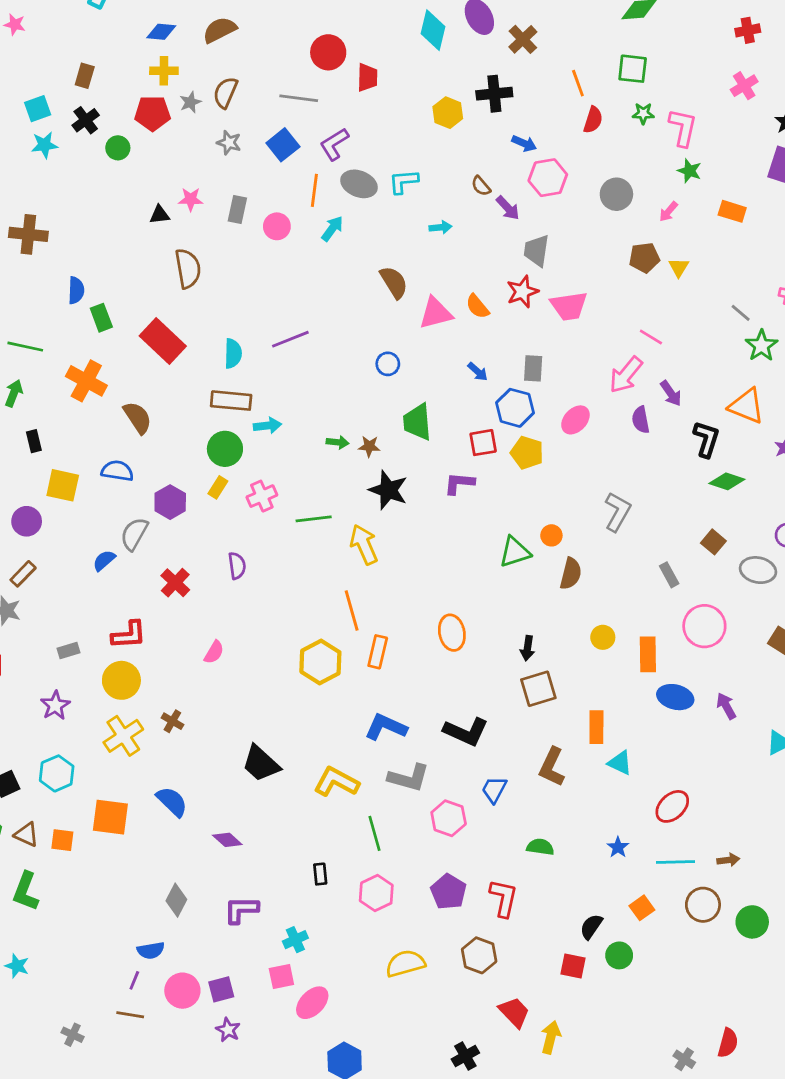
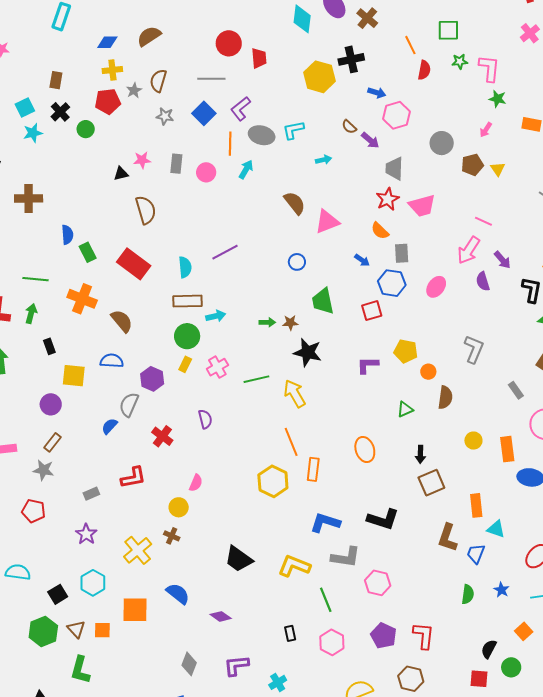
yellow hexagon: (448, 113) -> (319, 77), size x1.4
gray circle: (616, 194) -> (442, 143), moved
orange semicircle: (477, 306) -> (380, 231), moved
yellow pentagon: (527, 453) -> (406, 351), moved
purple L-shape: (459, 483) -> (368, 365), moved
green triangle: (515, 552) -> (405, 409), moved, size x0.7
yellow circle: (121, 680) -> (179, 507), moved, size x0.7
blue trapezoid: (494, 790) -> (476, 554), moved
brown triangle: (26, 835) -> (76, 629), turned 30
green semicircle: (540, 847) -> (468, 594), moved, turned 96

